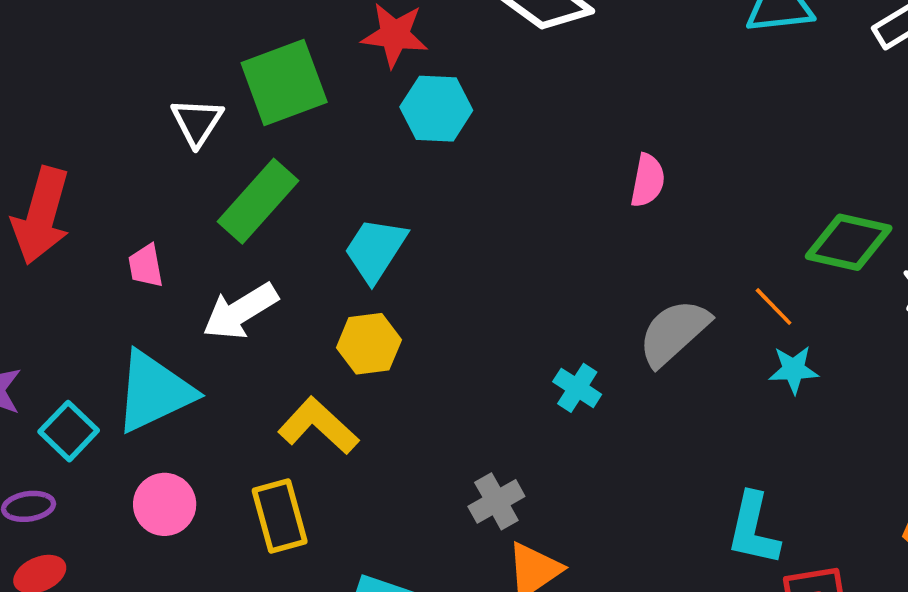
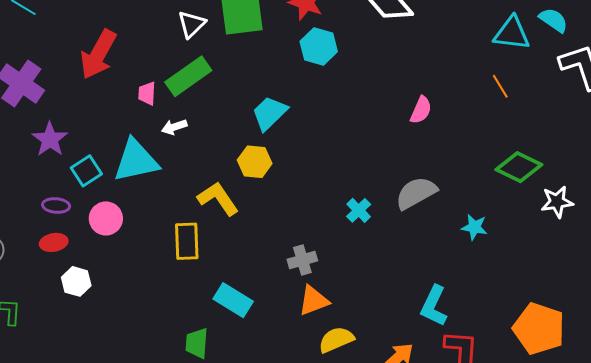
green rectangle: (258, 201) -> (188, 76), moved
orange line: (774, 307) -> (500, 86), moved
white arrow: (240, 311) -> (174, 127), moved, size x0.6
pink circle: (165, 504) -> (106, 218), moved

